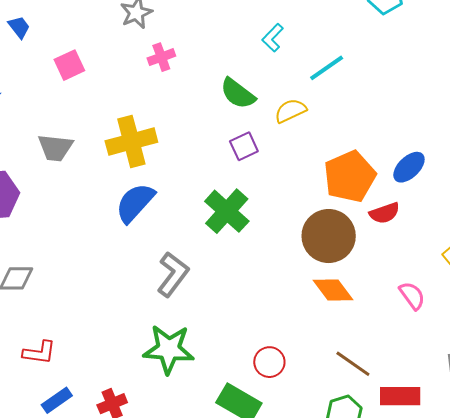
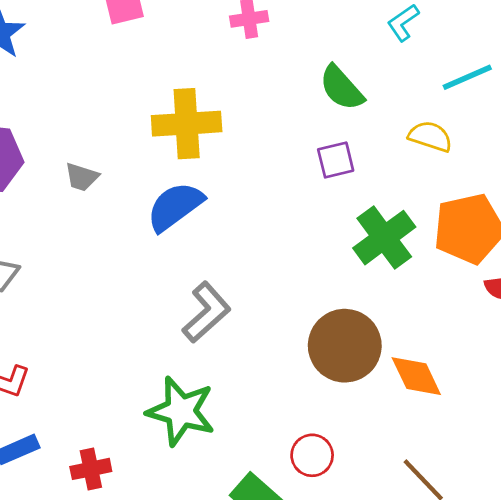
yellow semicircle: (290, 111) -> (430, 136), moved, turned 32
gray trapezoid: (55, 148) -> (82, 177), moved, size x0.7
green cross: (227, 211) -> (384, 238), moved
brown circle: (329, 236) -> (345, 346), moved

